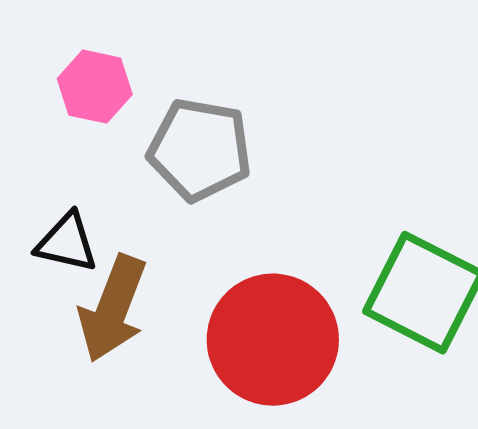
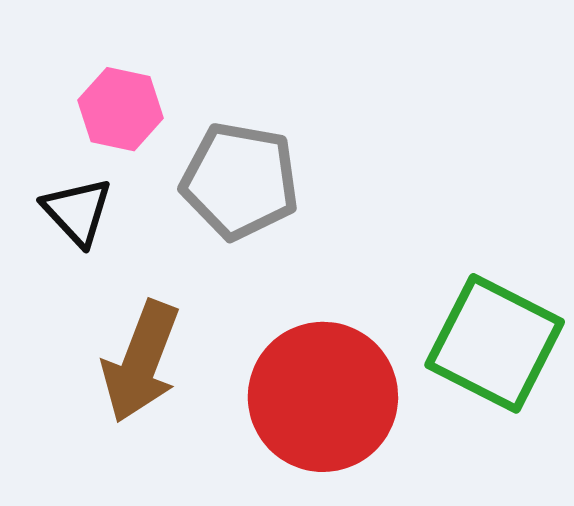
black triangle: (67, 243) -> (77, 212), moved, turned 34

